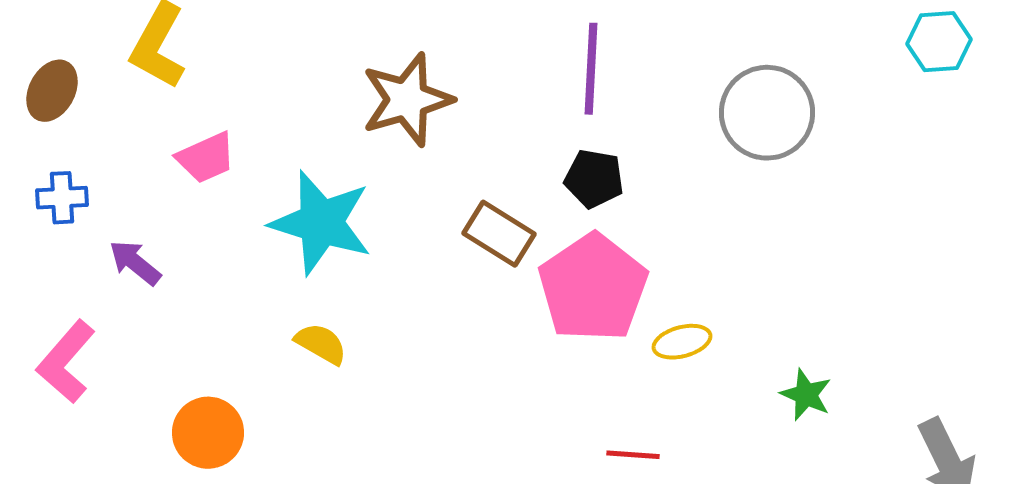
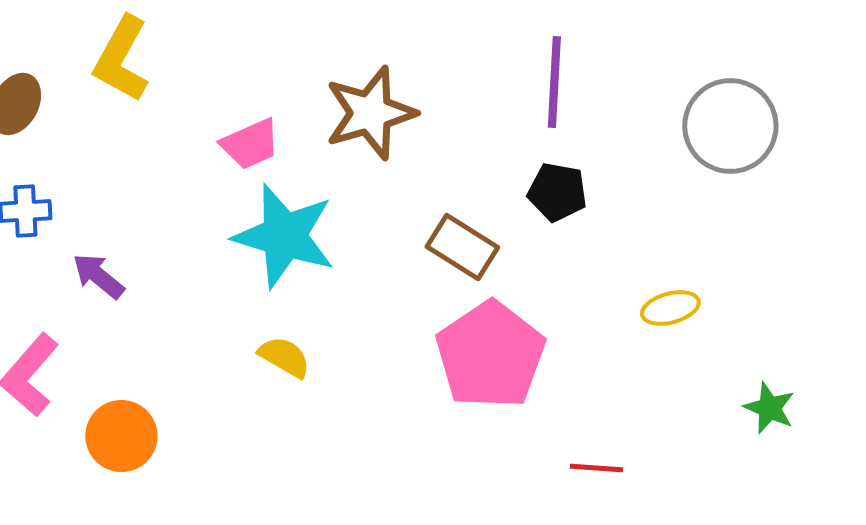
pink trapezoid: (206, 158) -> (250, 144), moved
pink pentagon: (593, 288) -> (490, 355), moved
yellow ellipse: (682, 342) -> (670, 308), moved
orange circle: (208, 433) -> (121, 436), moved

